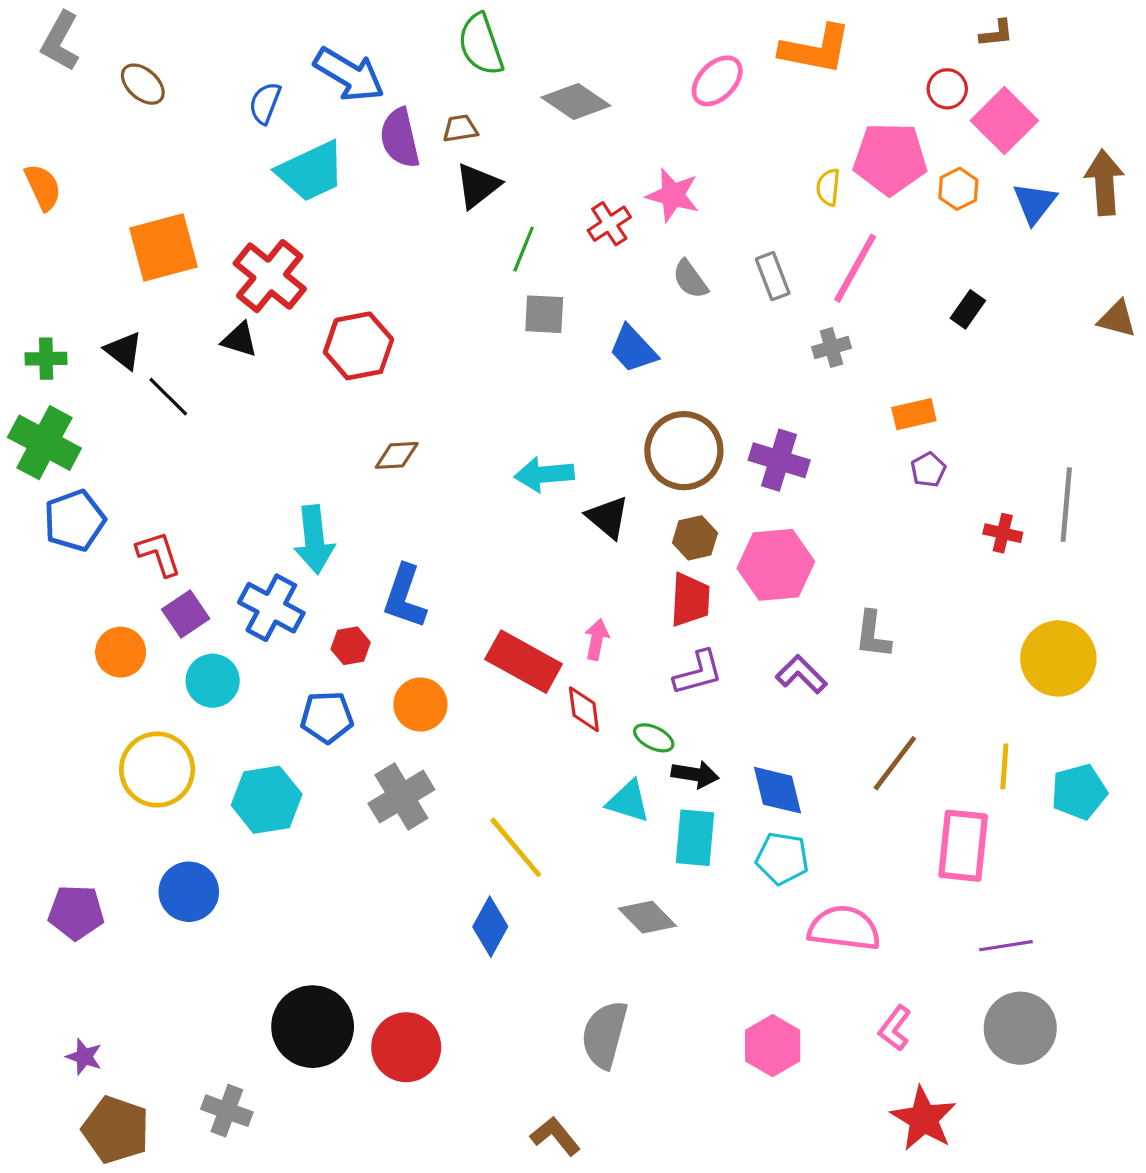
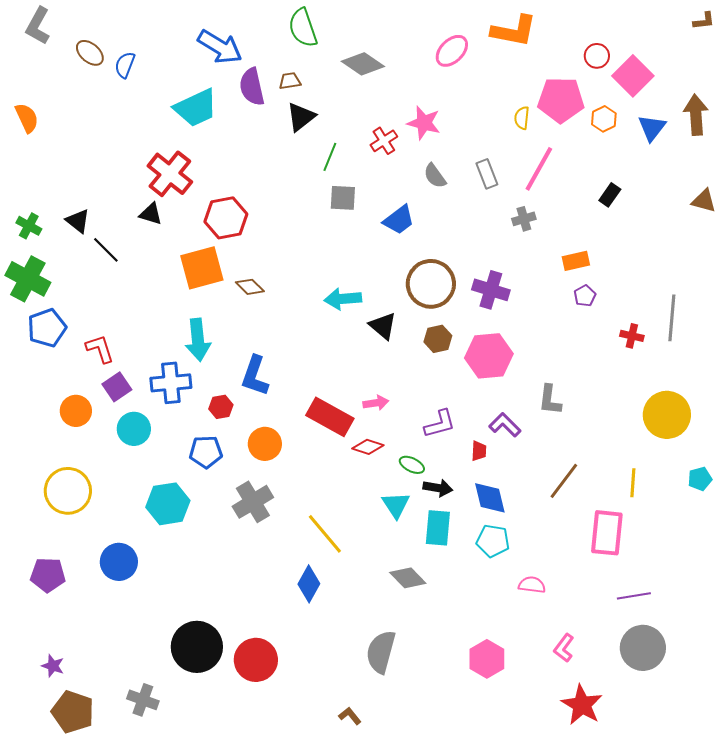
brown L-shape: (996, 33) -> (704, 21), moved
blue semicircle: (265, 103) -> (125, 65), moved
orange square: (163, 248) -> (202, 268), moved
blue trapezoid: (633, 349) -> (399, 220), turned -84
green cross: (46, 359) -> (29, 226), turned 30
brown diamond: (397, 455) -> (250, 287), turned 48
red trapezoid: (690, 600) -> (479, 451), moved, size x0.6
blue cross: (271, 608) -> (171, 383), turned -33
pink arrow: (597, 639) -> (376, 403), turned 70
red diamond: (584, 709) -> (368, 447), turned -64
yellow circle: (157, 770) -> (68, 491), moved
cyan pentagon: (1079, 792) -> (700, 479), moved, size x0.7
cyan triangle: (628, 801) -> (396, 505), turned 40
pink semicircle: (844, 928) -> (532, 585), size x0.6
brown L-shape: (555, 1136) -> (350, 716), size x0.7

